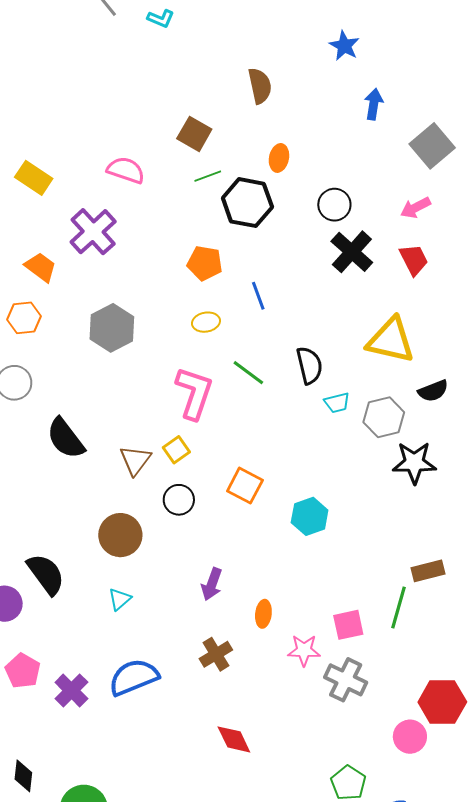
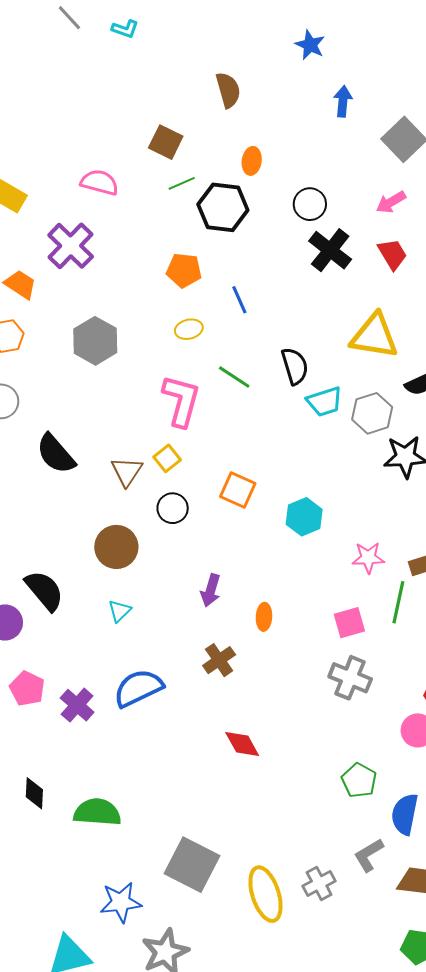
cyan trapezoid: (337, 403) -> (325, 402), size x1.4
pink star: (304, 650) -> (368, 558), moved

